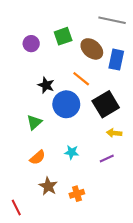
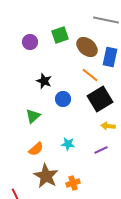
orange line: (81, 79) -> (90, 75), moved
blue circle: (66, 104) -> (63, 99), size x0.6
brown star: (48, 186) -> (46, 176), size x1.4

